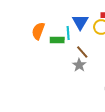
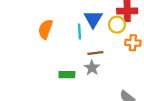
green rectangle: (57, 40) -> (67, 75), moved
brown line: (82, 52) -> (95, 53), turned -56

